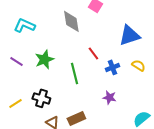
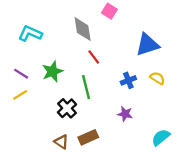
red line: (93, 53) -> (94, 57), moved
black cross: (41, 98) -> (67, 108), moved, turned 30
yellow line: (15, 103) -> (20, 95), moved

